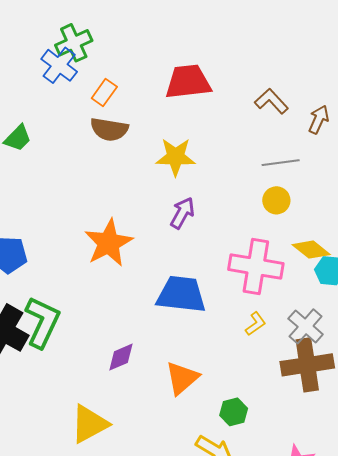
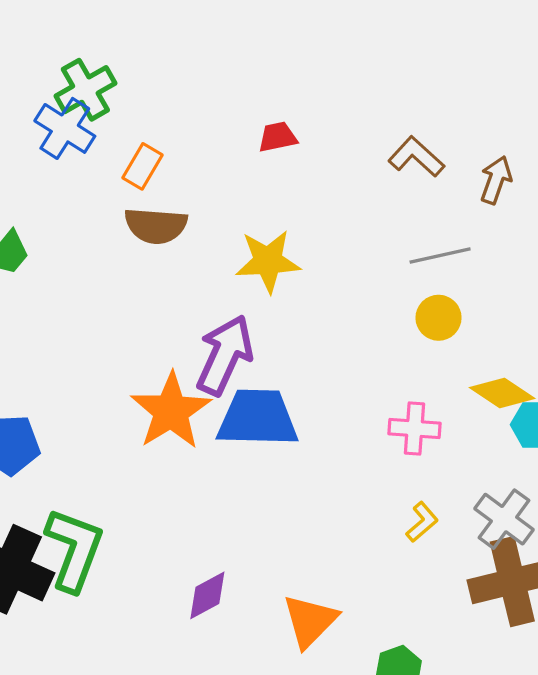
red trapezoid: (188, 82) -> (278, 137), size x0.5
purple arrow: (182, 213) -> (225, 355), moved, size x1.5
pink cross: (256, 267) -> (415, 429), size x0.6
blue trapezoid: (181, 294) -> (258, 418), moved

